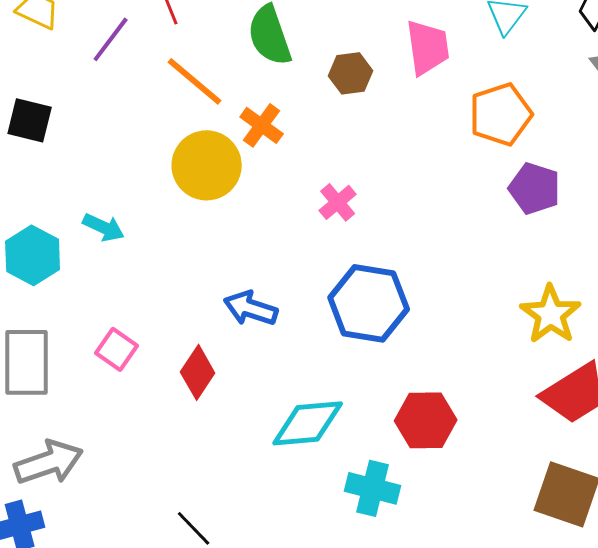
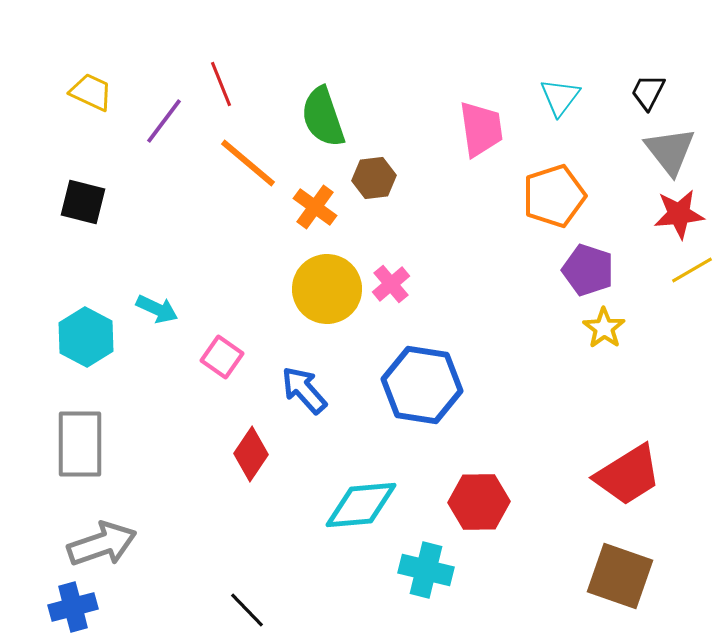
brown hexagon: (351, 73) -> (374, 178), moved
yellow circle: (207, 165) -> (327, 289), moved
blue arrow: (251, 308) -> (304, 390), turned 30
yellow star: (551, 314) -> (604, 328), moved, size x0.7
pink square: (117, 349) -> (222, 357), moved

